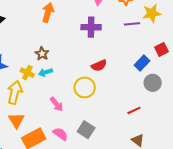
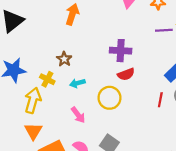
purple cross: (91, 27) -> (121, 51), moved
cyan arrow: (45, 72) -> (77, 83), moved
red line: (134, 110) -> (160, 100), moved, turned -56

